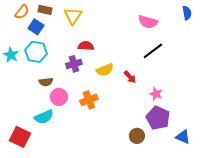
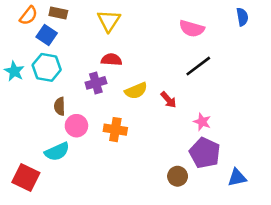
yellow triangle: (73, 16) -> (109, 21), moved
brown semicircle: (46, 82) -> (60, 106), turned 96
orange cross: (89, 100) -> (115, 130), turned 30
blue triangle: (183, 137) -> (237, 178), turned -35

